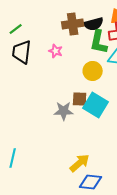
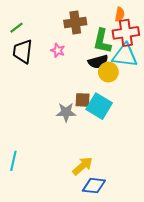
black semicircle: (94, 24) -> (98, 62), moved
yellow circle: (93, 71) -> (108, 72), moved

